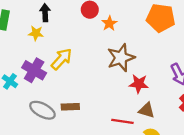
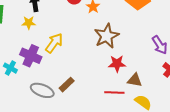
red star: (139, 84) -> (117, 64), moved
brown rectangle: (70, 107) -> (67, 85), turned -35

